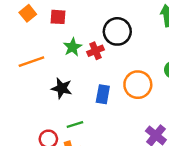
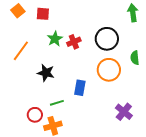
black circle: (117, 31) -> (107, 39), moved
orange line: (31, 62) -> (21, 51), turned -35
blue rectangle: (103, 94) -> (80, 88), moved

